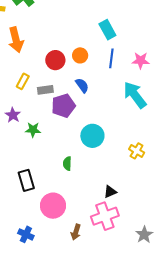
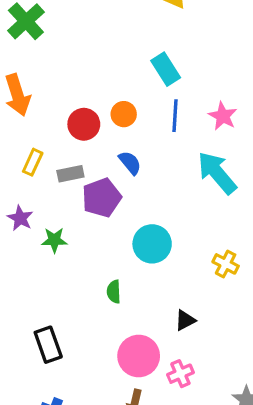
pink star: (141, 60) -> (223, 116), turned 30
black rectangle: (26, 180) -> (48, 345), moved
black triangle: (110, 192) -> (185, 320), moved
pink circle: (53, 206) -> (139, 356), moved
pink cross: (105, 216) -> (180, 374), size x0.6

